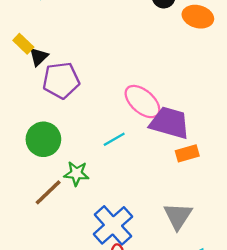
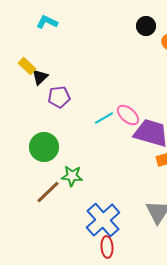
purple pentagon: (61, 80) -> (59, 97), size x0.7
pink ellipse: (142, 102) -> (128, 115), size x0.7
cyan line: (114, 139) -> (104, 118), moved

